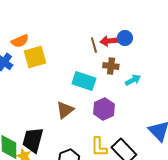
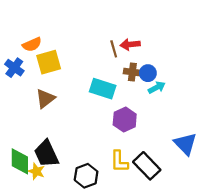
blue circle: (125, 38) -> (148, 73), moved
brown triangle: (65, 110) -> (45, 99), moved
black trapezoid: (33, 140) -> (46, 154), turned -40

